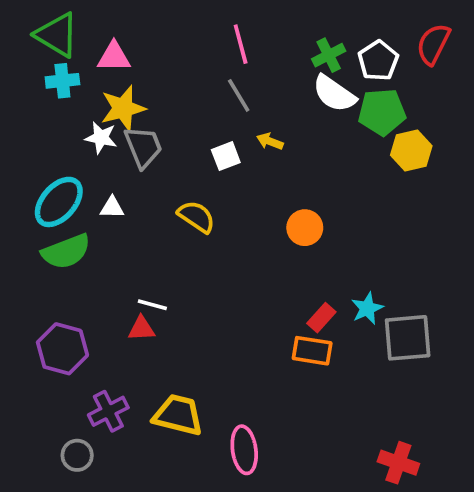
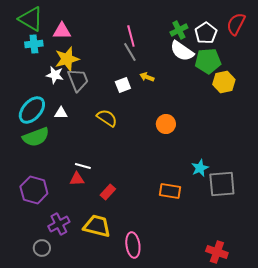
pink line: (241, 44) -> (131, 36), moved
red rectangle: (321, 318) -> (108, 192), moved

